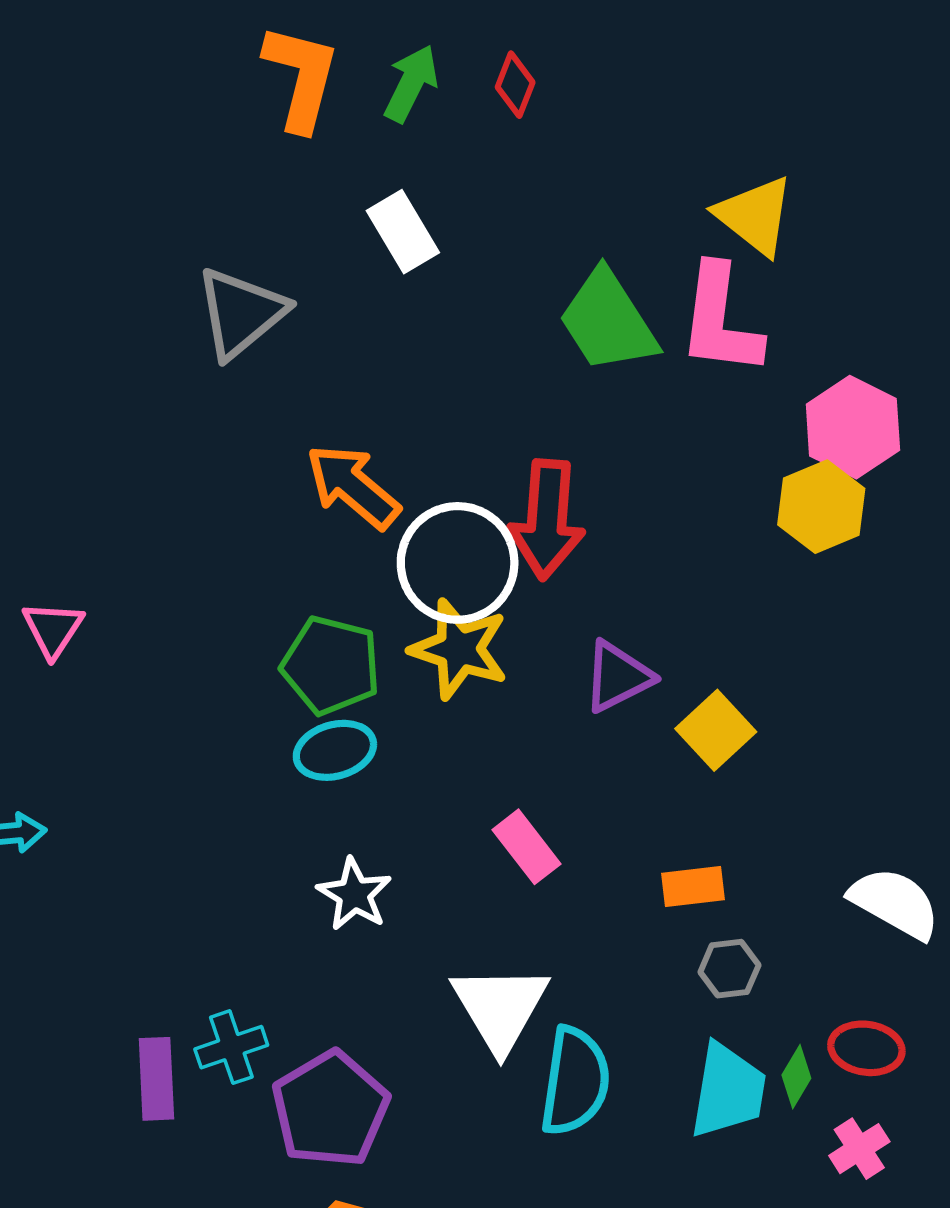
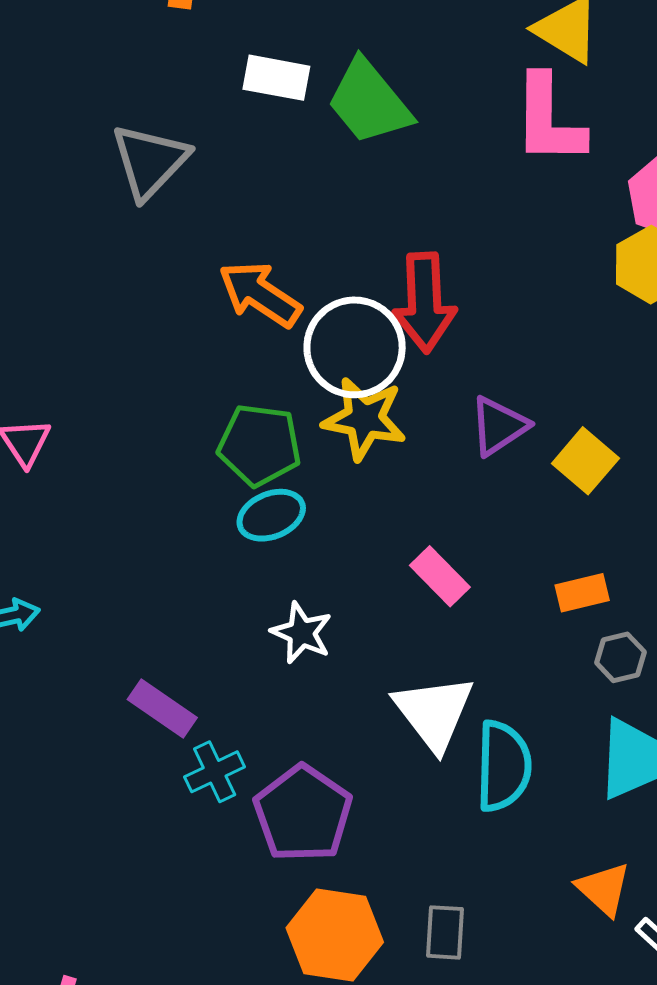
white rectangle: (403, 232) -> (276, 78), turned -42
green trapezoid: (608, 321) -> (369, 102), moved
purple rectangle: (156, 1079) -> (162, 709), moved, turned -46

